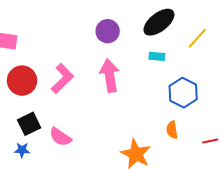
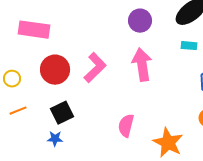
pink semicircle: (60, 137) -> (126, 126), moved, turned 70

